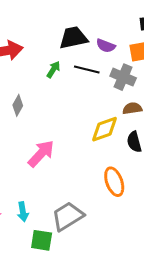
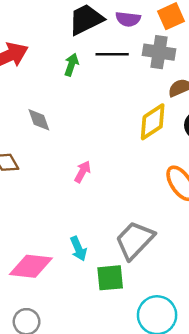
gray diamond: (18, 105) -> (39, 120), turned -35
pink arrow: (41, 154) -> (83, 172), size x0.6

